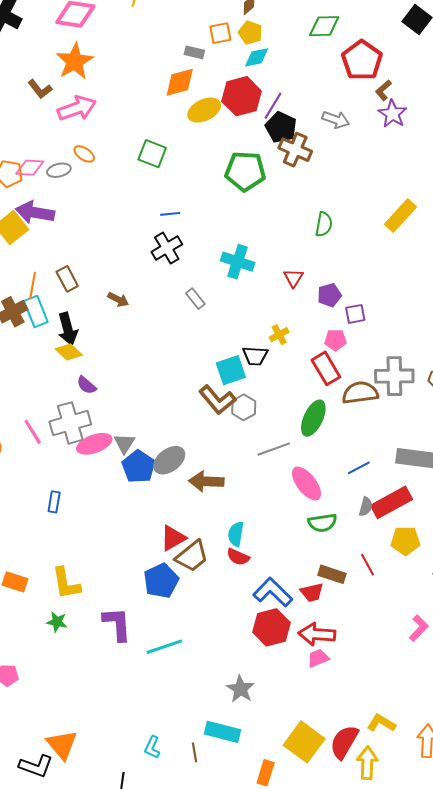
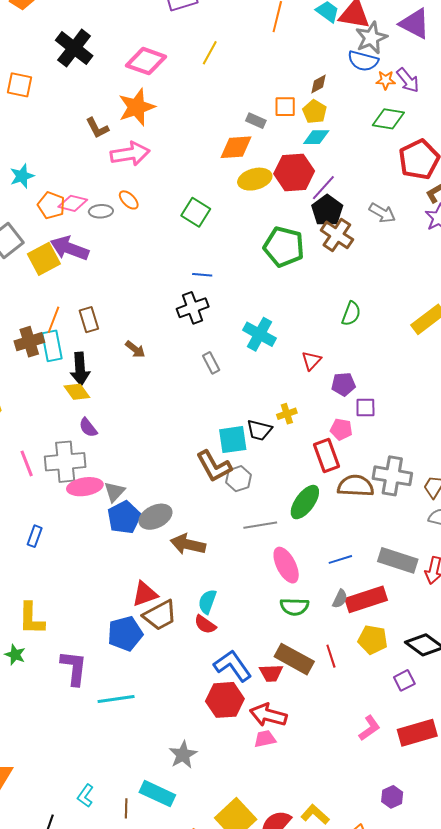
brown rectangle: (332, 574) -> (294, 659), size x1.4

